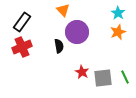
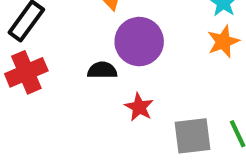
black semicircle: (59, 46) -> (102, 70), turned -80
red star: (82, 72) -> (139, 107), moved

